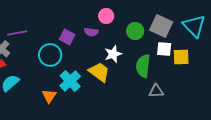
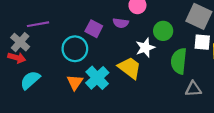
green circle: (135, 31) -> (163, 31), moved
orange triangle: (49, 96) -> (75, 82), moved

